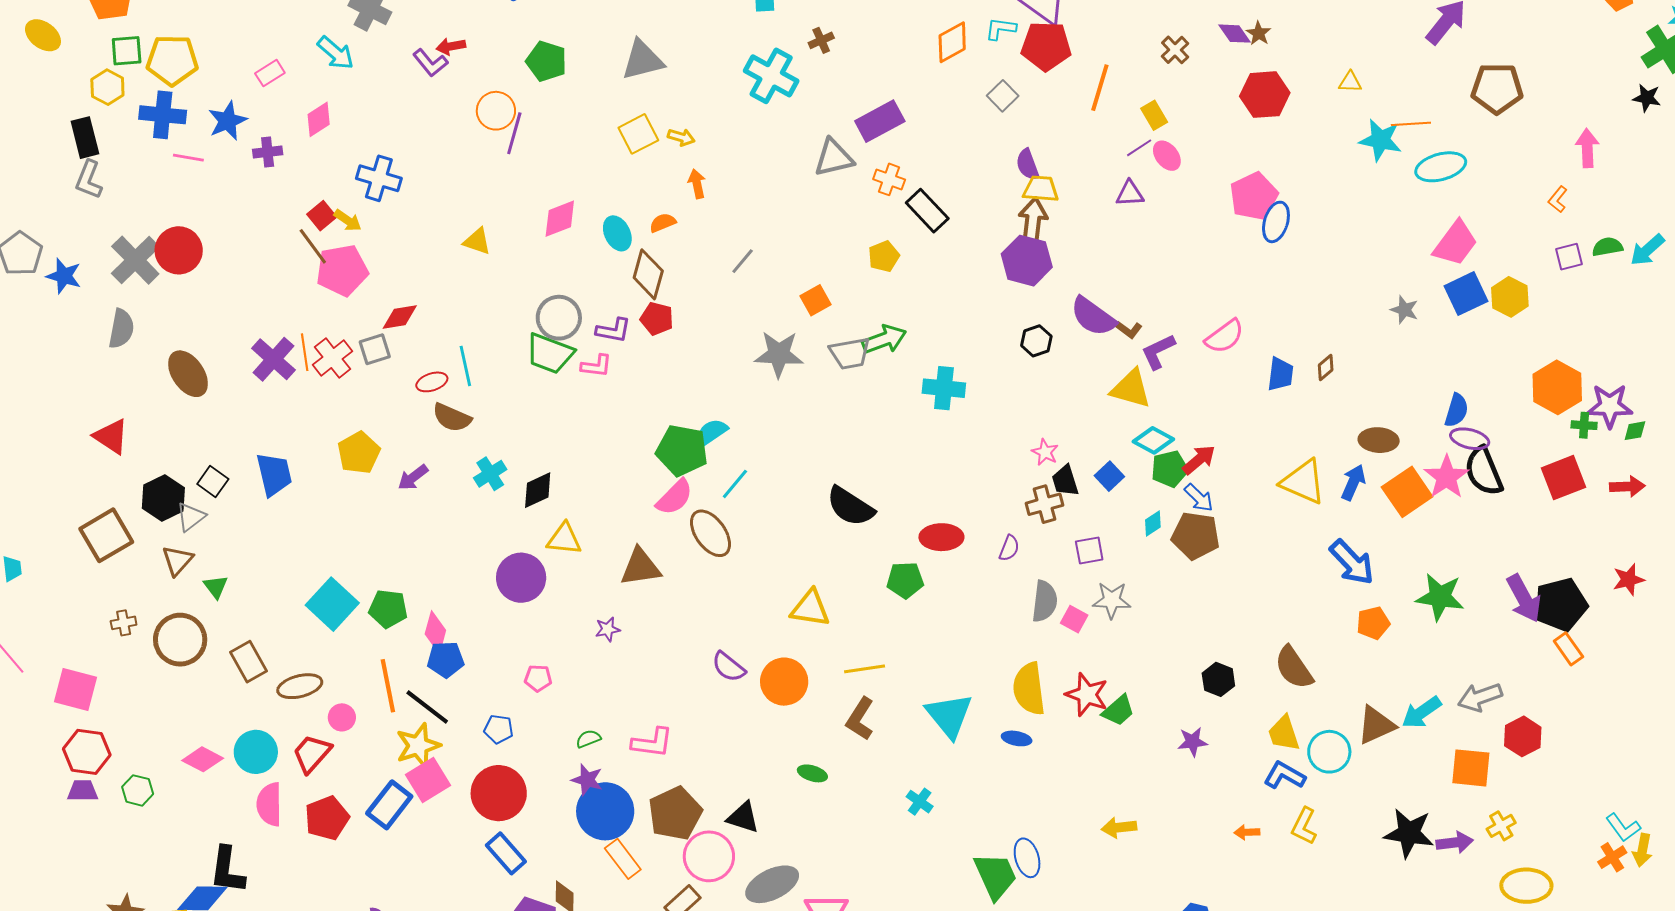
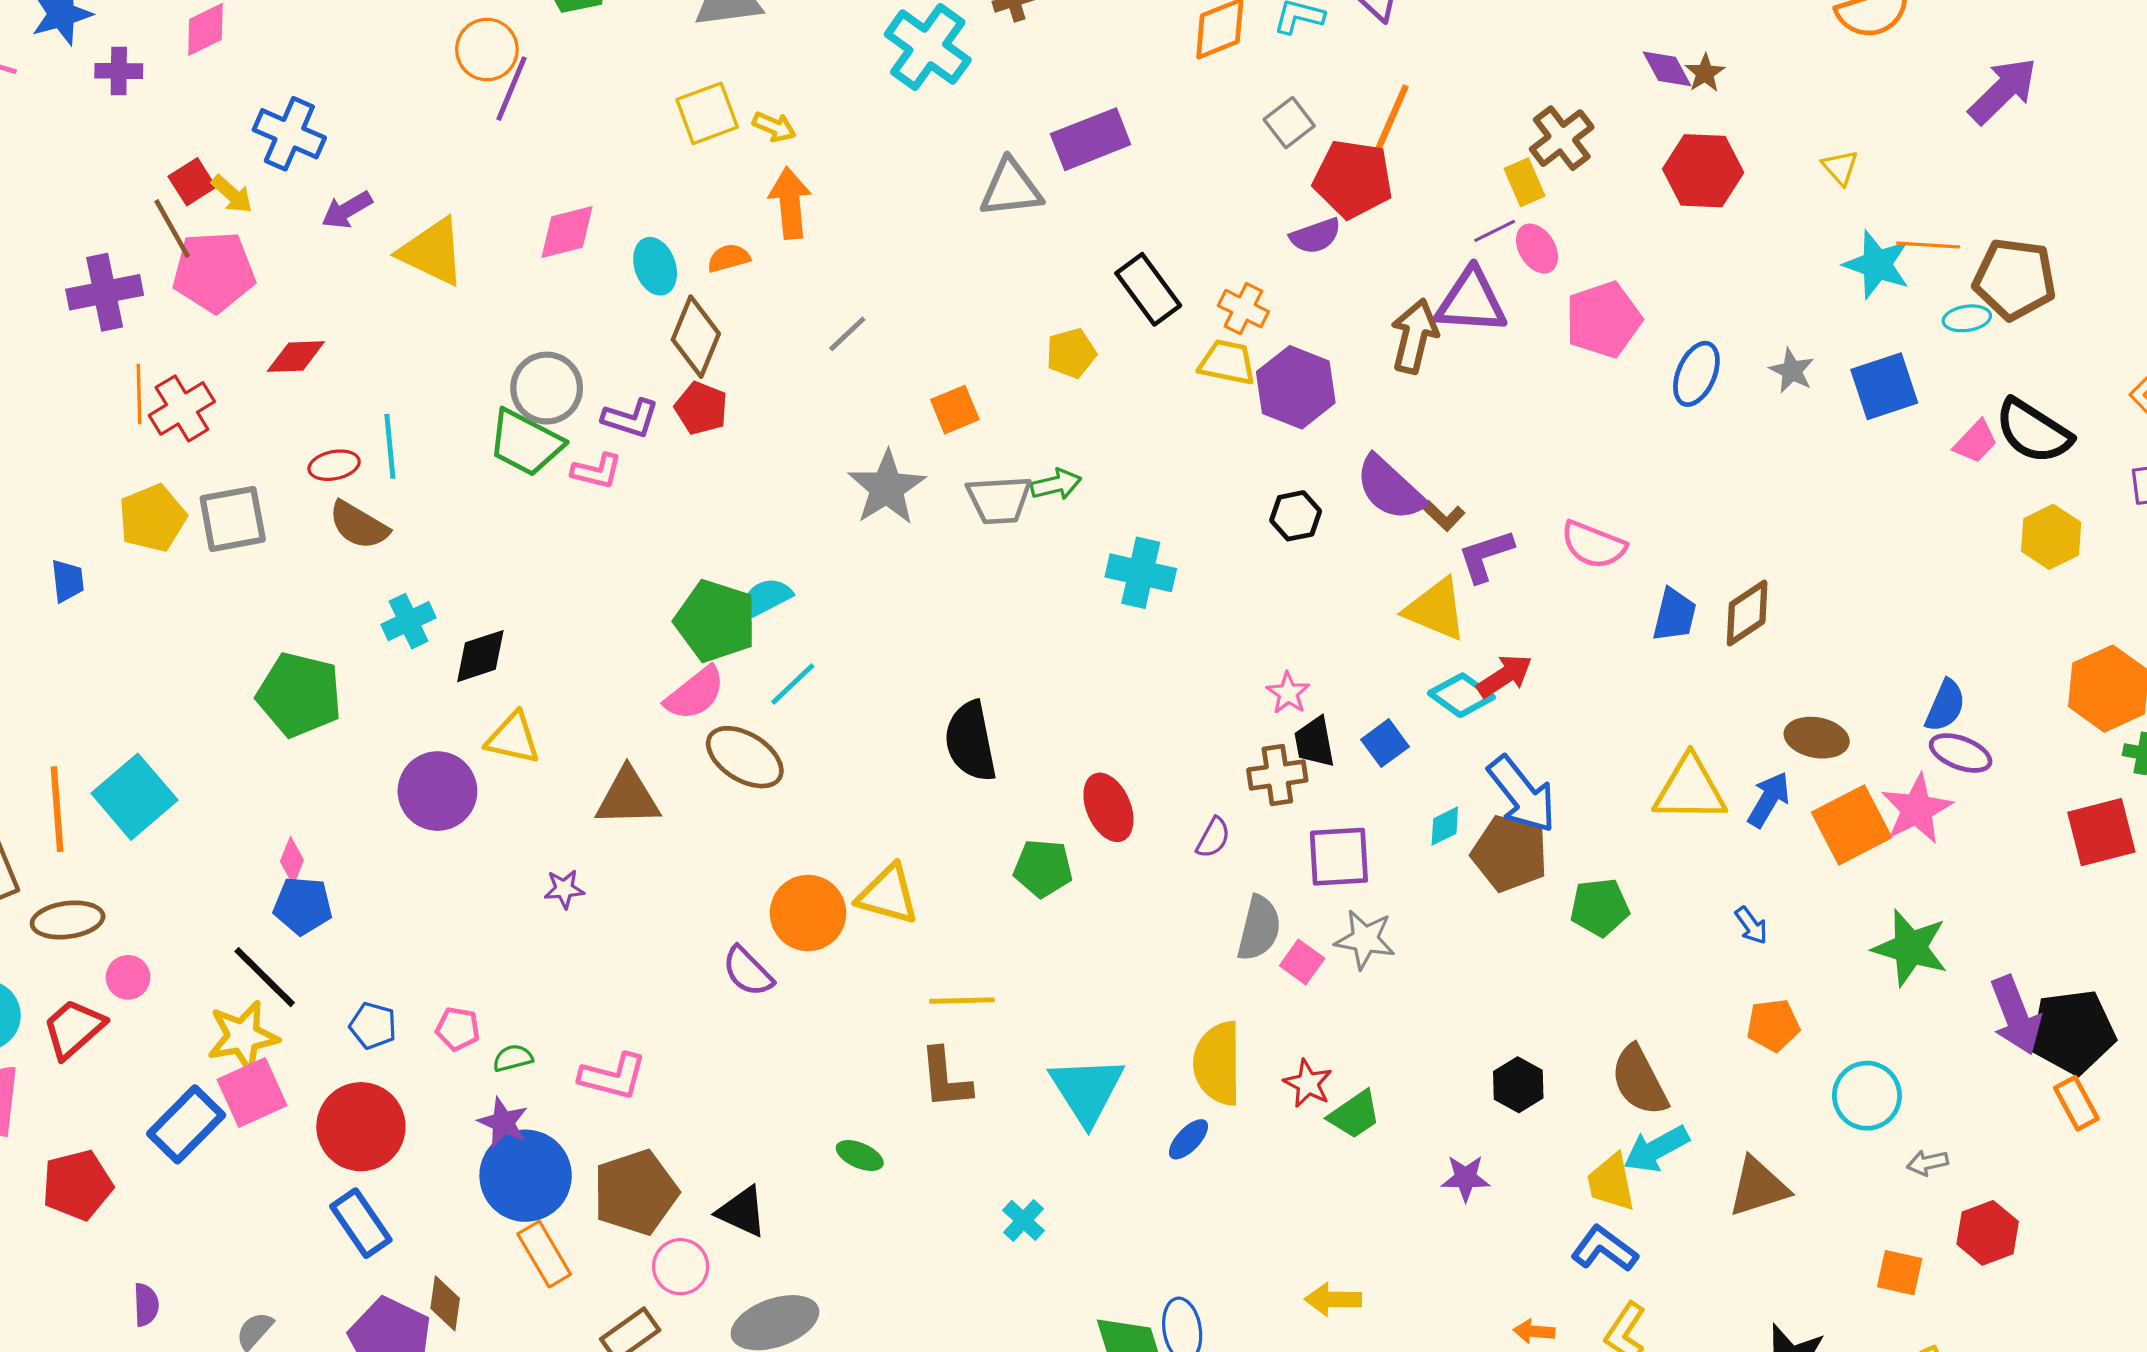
red pentagon: (1046, 46) -> (1353, 179), moved
brown cross: (1175, 50) -> (1562, 138), moved, size x1.4
yellow triangle: (1350, 82) -> (1840, 167), turned 40
orange line: (1100, 88) -> (1391, 120), moved
brown pentagon: (1497, 88) -> (2015, 279), moved
purple semicircle: (1028, 165) -> (1315, 236), turned -96
cyan ellipse: (1441, 167) -> (1967, 318), size x0.6
orange cross: (889, 179) -> (1243, 309), moved
orange arrow: (697, 184) -> (790, 203), size x1.5
yellow trapezoid: (1041, 189) -> (1227, 362), moved
purple triangle: (1130, 194) -> (1471, 301), size x1.6
pink pentagon: (1254, 196) -> (1603, 320), moved
brown arrow: (1033, 221) -> (1414, 336), moved
yellow triangle: (477, 241) -> (432, 252), size x1.6
pink trapezoid: (1455, 243) -> (1975, 442), size x0.6
blue square: (1466, 294) -> (1884, 386), moved
gray star: (1404, 310) -> (1792, 371), moved
pink semicircle: (1225, 336) -> (1593, 545), turned 51
green arrow: (884, 339) -> (1056, 484), size x0.7
gray square: (375, 349) -> (233, 519), moved, size x1.4
gray star: (779, 354) -> (887, 488), turned 30
purple cross: (273, 359) -> (105, 292), moved, turned 30
brown diamond: (1326, 367) -> (1747, 613), size x1.6
yellow pentagon: (359, 453) -> (152, 518), moved
red arrow: (1199, 460) -> (1504, 676), moved
green pentagon: (1170, 469) -> (1600, 907), moved
black semicircle: (1484, 471) -> (2033, 431), moved, turned -42
blue trapezoid: (274, 474) -> (67, 581), size x0.6
purple arrow: (413, 477) -> (347, 210), moved
yellow triangle: (1303, 482) -> (1690, 789), turned -30
blue arrow: (1199, 498) -> (1522, 794), size x1.6
black semicircle: (850, 506) -> (971, 741), turned 39
brown ellipse: (710, 533) -> (745, 757), turned -30
red ellipse: (941, 537) -> (1108, 807), turned 60
purple square: (1089, 551) -> (1339, 857), size x1.4
blue arrow: (1352, 562) -> (1751, 925), size x0.5
green star: (1440, 597) -> (1910, 948), moved
green pentagon: (388, 609) -> (299, 695), moved, size x1.4
pink diamond: (435, 632) -> (292, 861), size x0.7
pink pentagon: (538, 678) -> (458, 1029), moved
orange circle: (784, 682) -> (808, 913), moved
orange line: (388, 686) -> (57, 809), moved
red star: (1087, 695) -> (1308, 1083), size x0.7
gray arrow: (1480, 697) -> (1928, 1163), size x0.6
cyan arrow: (1421, 712) -> (1656, 1149), moved
brown L-shape: (860, 719) -> (945, 1078), turned -45
blue ellipse: (1017, 738) -> (1188, 1139), turned -64
cyan circle: (1329, 752) -> (1867, 1096), moved
orange square: (1471, 768) -> (1900, 1273), size x0.7
red pentagon: (327, 818) -> (77, 1185), moved
pink circle: (709, 856) -> (681, 1267), size x0.7

